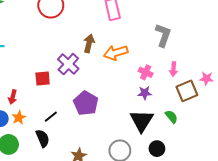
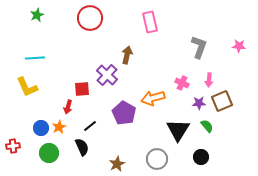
orange arrow: (116, 53) -> (153, 98), moved
pink star: (206, 78) -> (239, 46), moved
purple star: (145, 93) -> (199, 103), moved
red arrow: (13, 97) -> (68, 107), moved
black circle: (157, 149) -> (201, 157), moved

